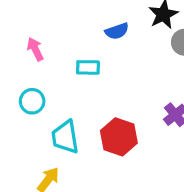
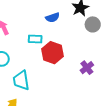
red hexagon: (119, 137) -> (52, 53), moved

